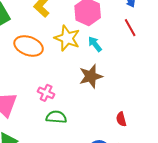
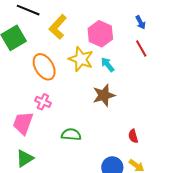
orange ellipse: (29, 46) -> (44, 67), turned 40
pink cross: (46, 93) -> (43, 102), moved

